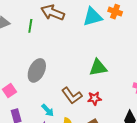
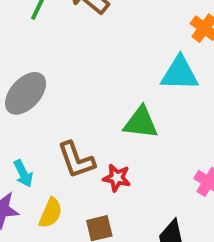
cyan triangle: (93, 17) -> (180, 73), moved

